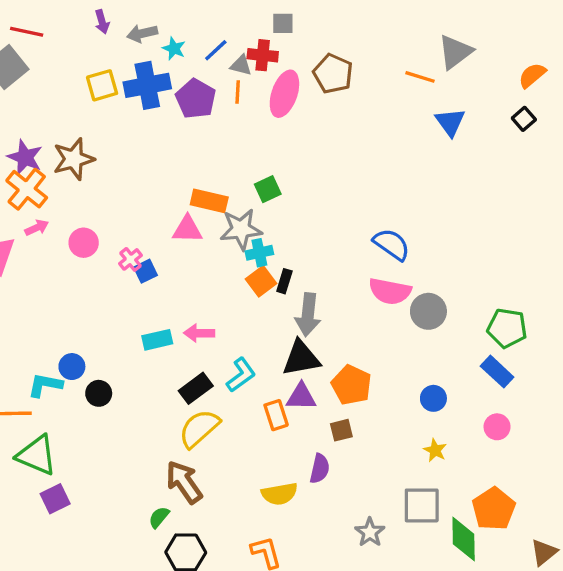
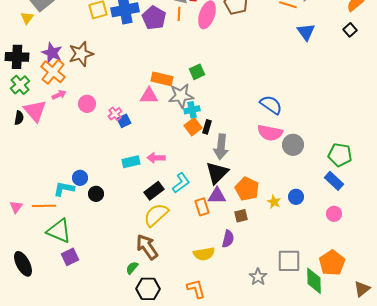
black triangle: (301, 358) -> (217, 173), turned -35
yellow star: (435, 450) -> (274, 202), moved

